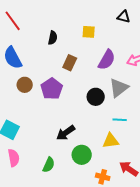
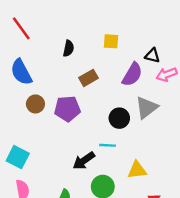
black triangle: (124, 17) -> (152, 56), moved
brown rectangle: (70, 63) -> (89, 78), turned 35
purple pentagon: (52, 89) -> (67, 109), turned 30
cyan line: (120, 120) -> (107, 145), moved

